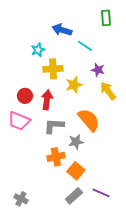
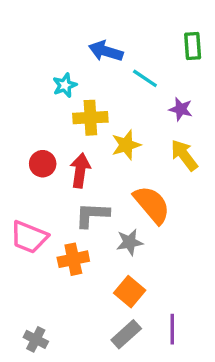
green rectangle: (106, 18) -> (193, 46), moved
purple star: (98, 70) -> (181, 109), moved
pink trapezoid: (19, 121) -> (29, 237), moved
orange cross: (56, 157) -> (73, 259), moved
purple line: (101, 193) -> (172, 329), turned 66

